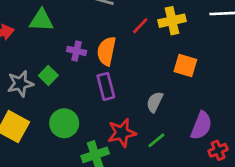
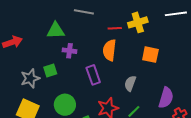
green triangle: (41, 20) -> (56, 31), moved
red line: (140, 26) -> (115, 28), turned 48
orange semicircle: (106, 51) -> (109, 50), moved
green square: (48, 75) -> (50, 71), turned 32

